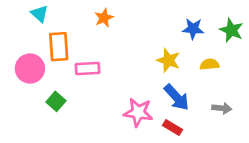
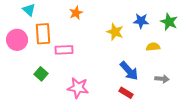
yellow star: (168, 60) -> (115, 32), moved
pink circle: (30, 69) -> (17, 40), moved
pink star: (138, 112) -> (78, 88), moved

